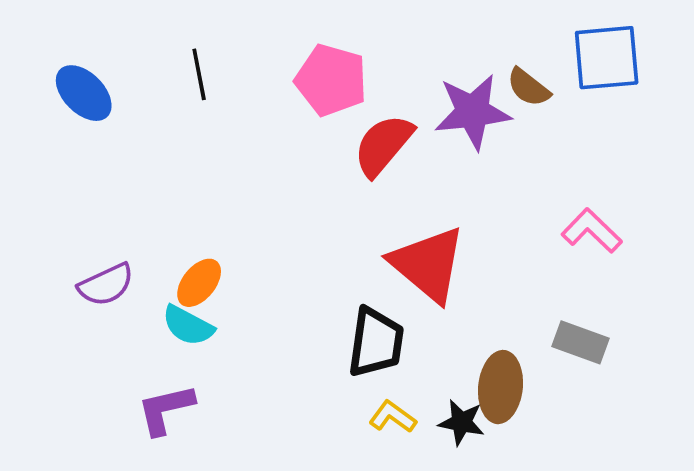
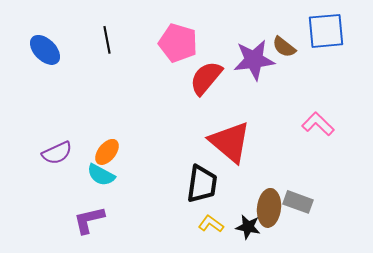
gray rectangle: (581, 342) -> (298, 202), moved

